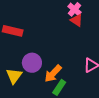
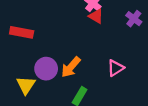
orange arrow: (53, 74) -> (71, 67), moved

